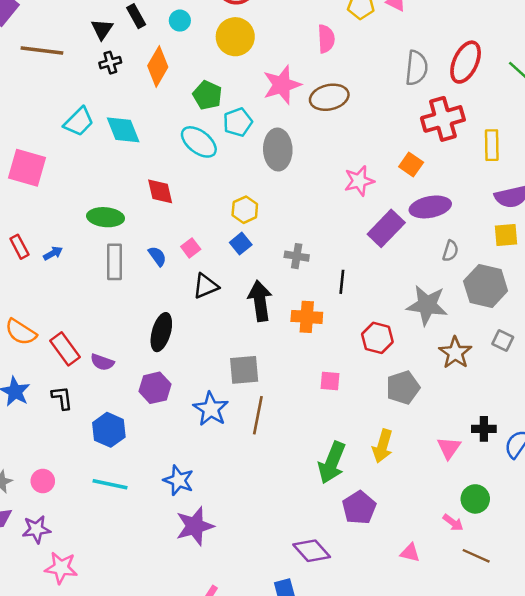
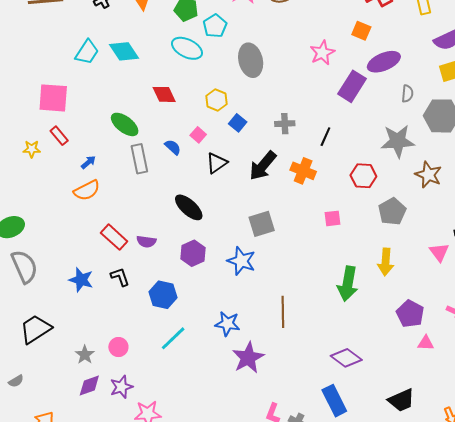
gray ellipse: (278, 150) -> (251, 60), moved
yellow hexagon: (245, 210) -> (217, 100), moved
green ellipse: (106, 217) -> (125, 124), turned 44
red rectangle: (19, 247) -> (59, 136), moved
black line: (342, 282) -> (325, 137), turned 30
black arrow: (260, 301) -> (263, 166), turned -120
orange cross: (307, 317) -> (303, 171), turned 30
orange semicircle: (21, 332) -> (87, 190), moved, turned -48
black ellipse: (161, 332) -> (189, 207), turned -52
brown line: (258, 415) -> (283, 312), moved
cyan line: (110, 484) -> (173, 338), turned -44
purple pentagon: (359, 508) -> (410, 314), moved

